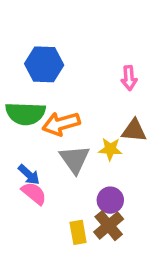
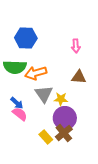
yellow star: (110, 149) -> (61, 99), moved
purple circle: (110, 200) -> (65, 118), size x1.5
yellow rectangle: (78, 232) -> (46, 137), turned -32

